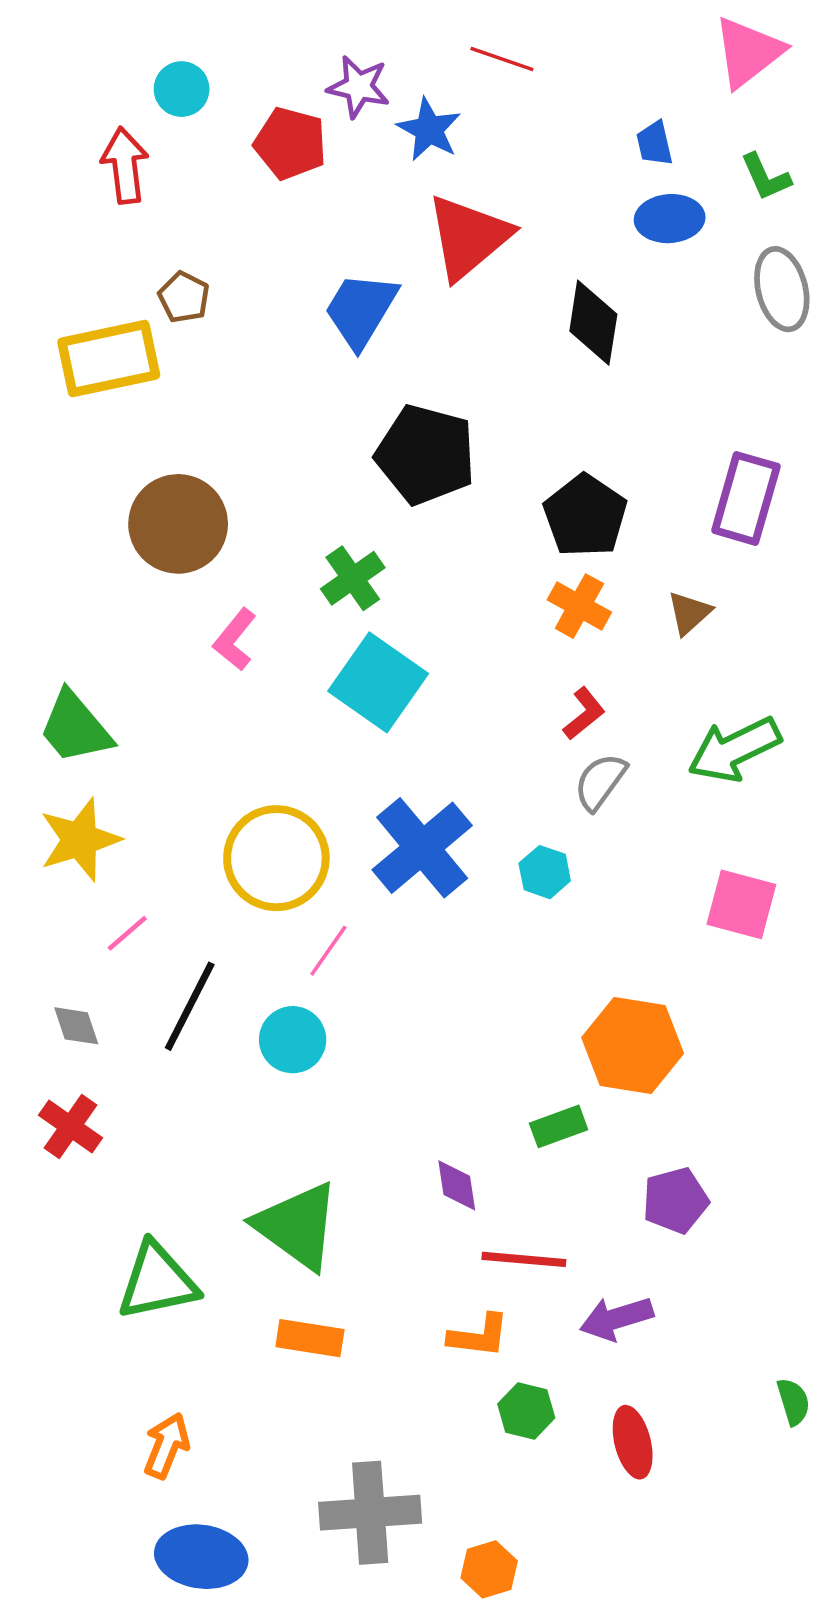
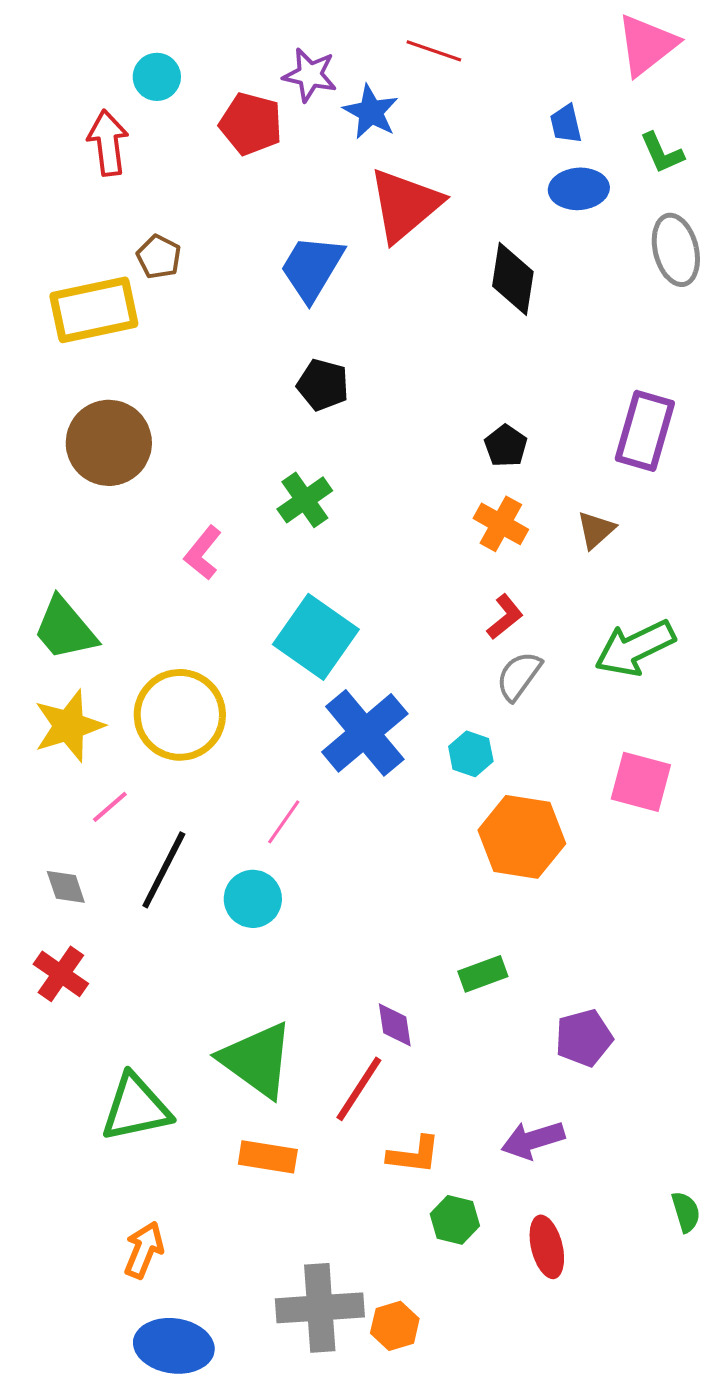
black pentagon: (426, 455) -> (323, 385), moved, size x0.6
black pentagon: (585, 516) -> (506, 446), size x0.6
brown circle: (178, 524) -> (109, 443), moved
cyan square: (378, 682) -> (316, 637), moved
yellow circle: (276, 858) -> (180, 715), moved
orange hexagon: (633, 1045) -> (522, 837), moved
red line: (524, 1259) -> (359, 1089), moved, turned -62
orange hexagon: (489, 1569) -> (395, 1326), moved

